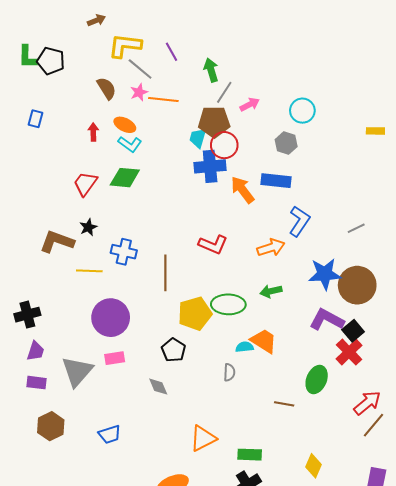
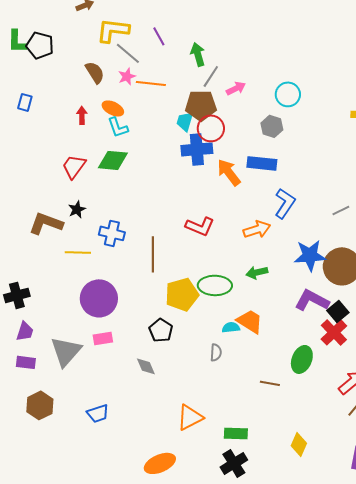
cyan L-shape: (130, 144) -> (118, 127), turned 35

